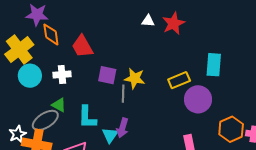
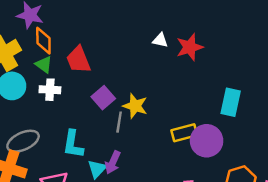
purple square: (107, 75) -> (103, 98), turned 30
yellow rectangle: (179, 80) -> (184, 133), moved
green triangle: (59, 105) -> (44, 64), moved

